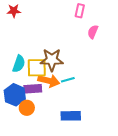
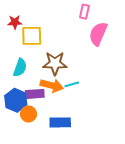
red star: (14, 11) -> (15, 22), moved
pink semicircle: (93, 32) -> (98, 34), size x1.6
yellow square: (37, 68) -> (32, 36), moved
blue rectangle: (71, 116) -> (60, 122), moved

